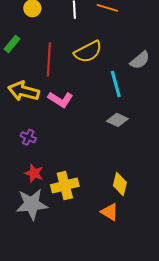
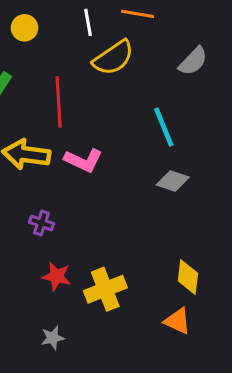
yellow semicircle: (88, 52) -> (113, 58), moved
gray semicircle: (140, 60) -> (193, 61), moved
gray star: (32, 204) -> (53, 338), moved, size x0.5

